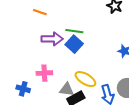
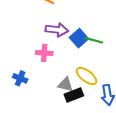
green line: (74, 31) -> (94, 40), moved
pink cross: (44, 73) -> (44, 53), moved

